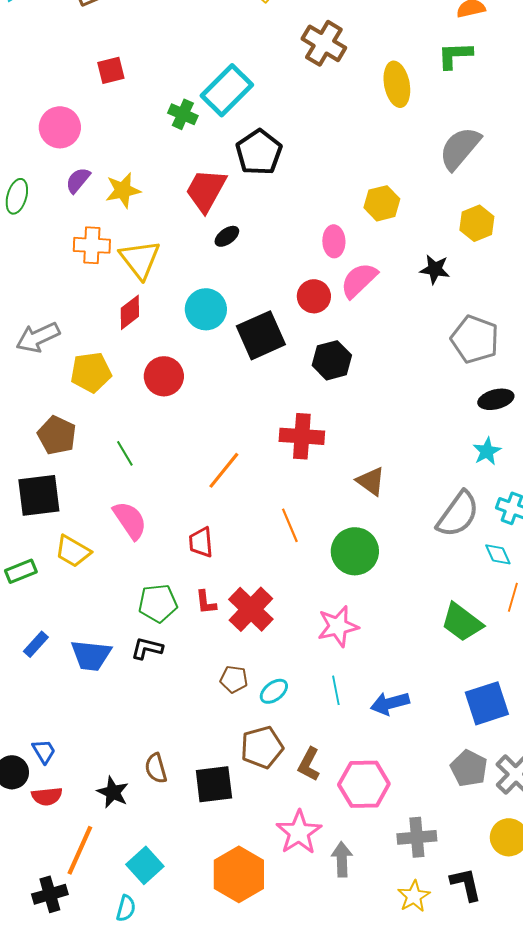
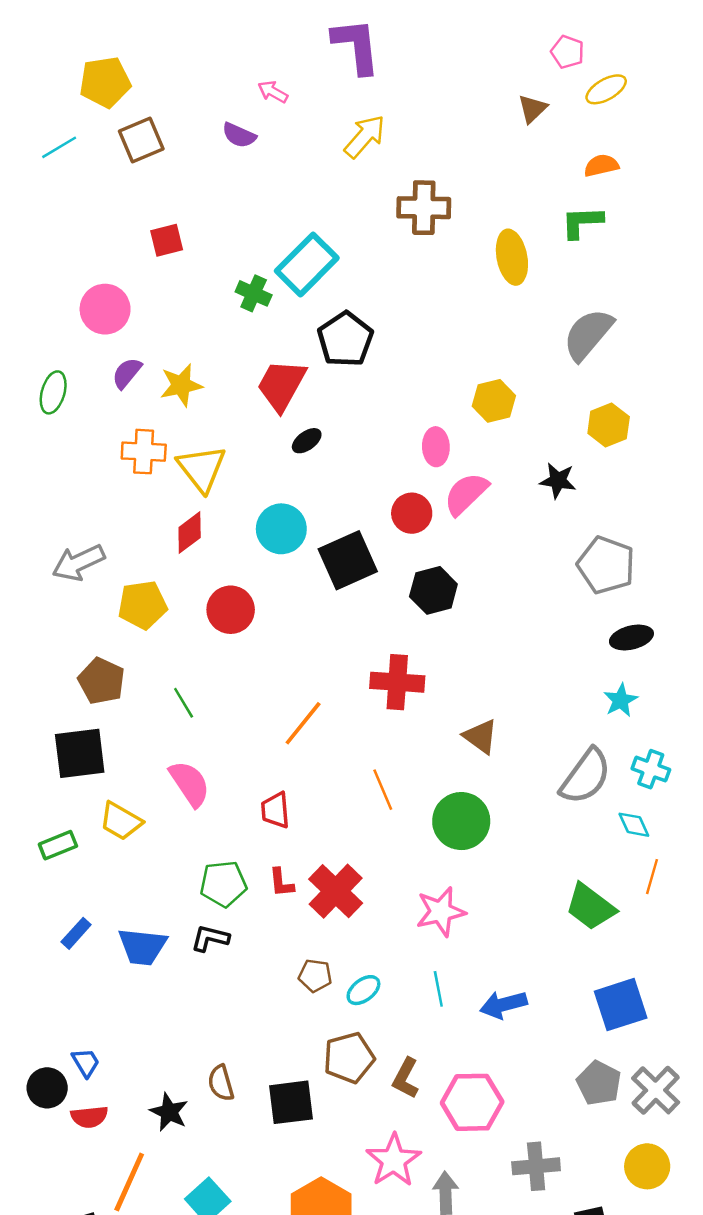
brown cross: (324, 43) -> (424, 208), turned -30

